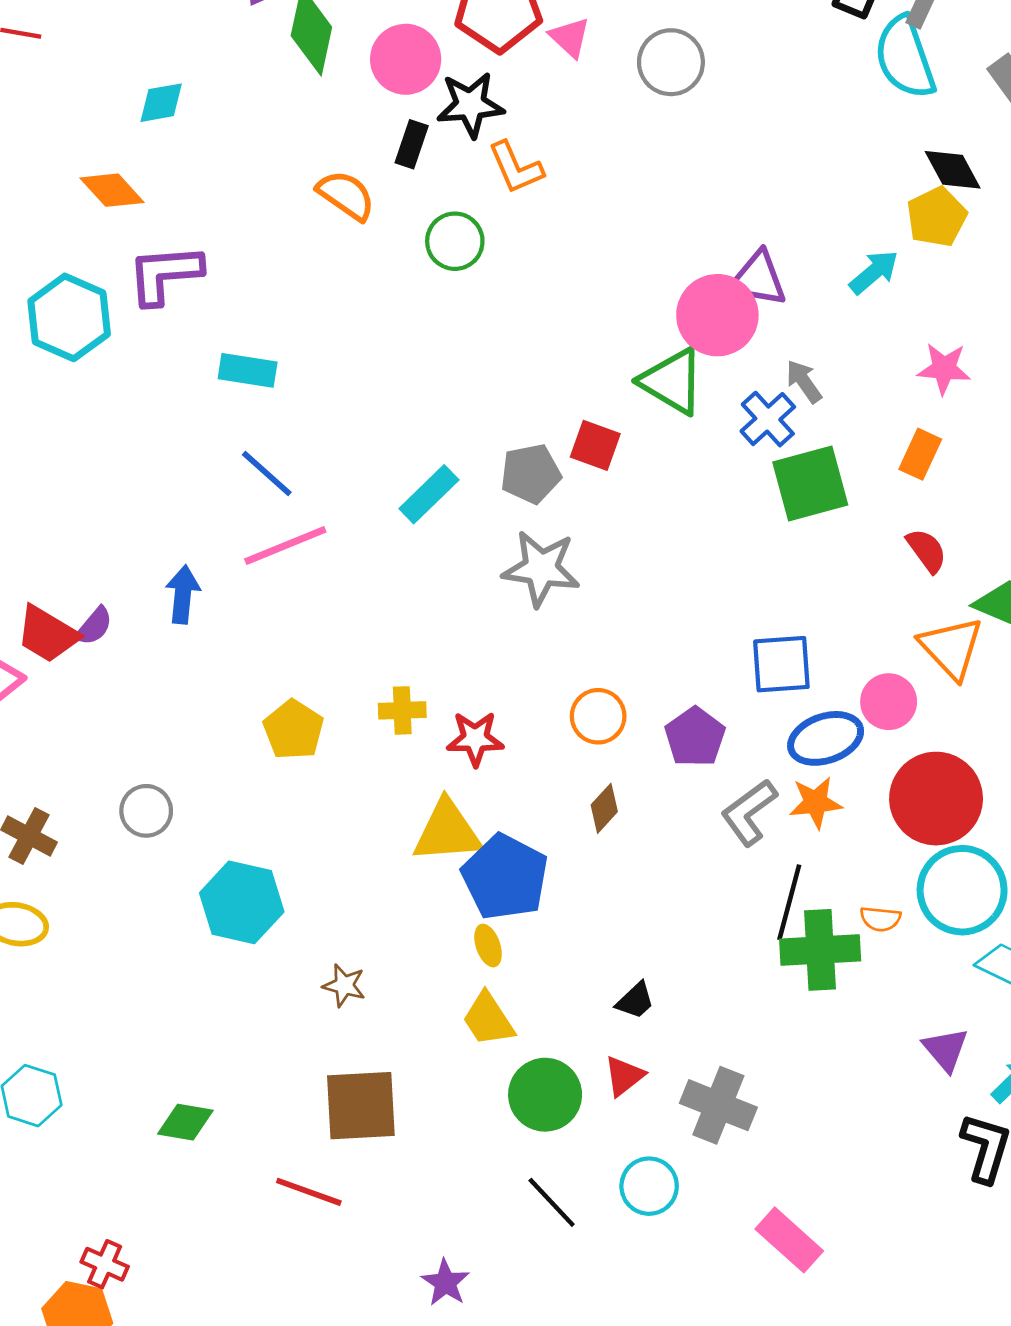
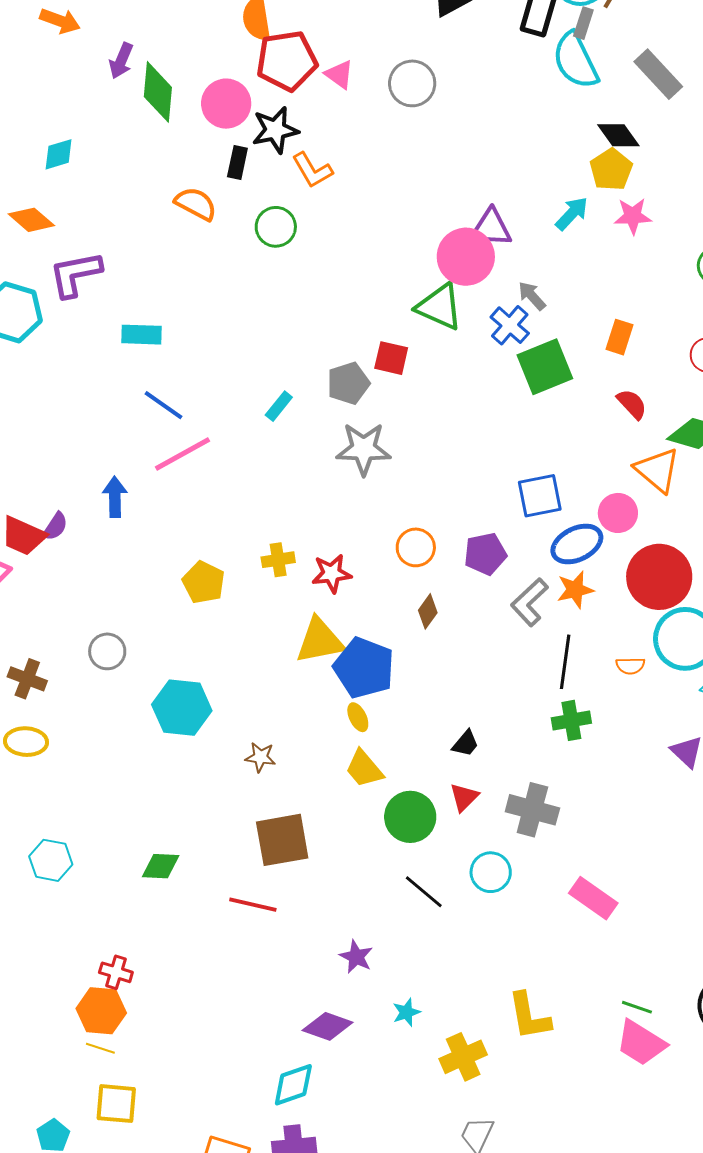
pink star: (944, 369) -> (633, 216), moved
cyan rectangle: (429, 494) -> (279, 406), size x0.7
purple pentagon: (695, 737) -> (485, 554), turned 30
green cross: (820, 950) -> (571, 720), moved, size x0.7

